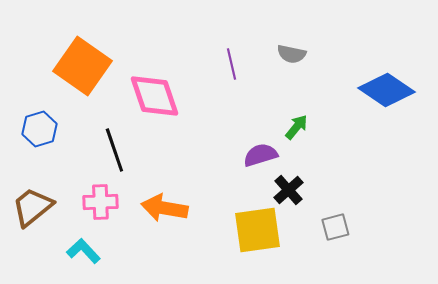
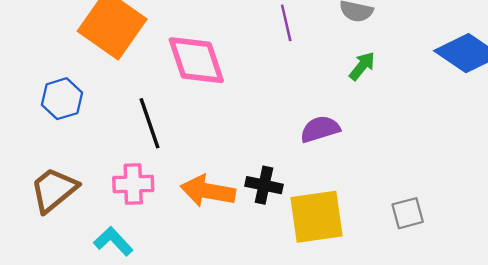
green arrow: (296, 127) -> (362, 66), moved
black cross: (288, 190) -> (264, 185), moved, turned -36

